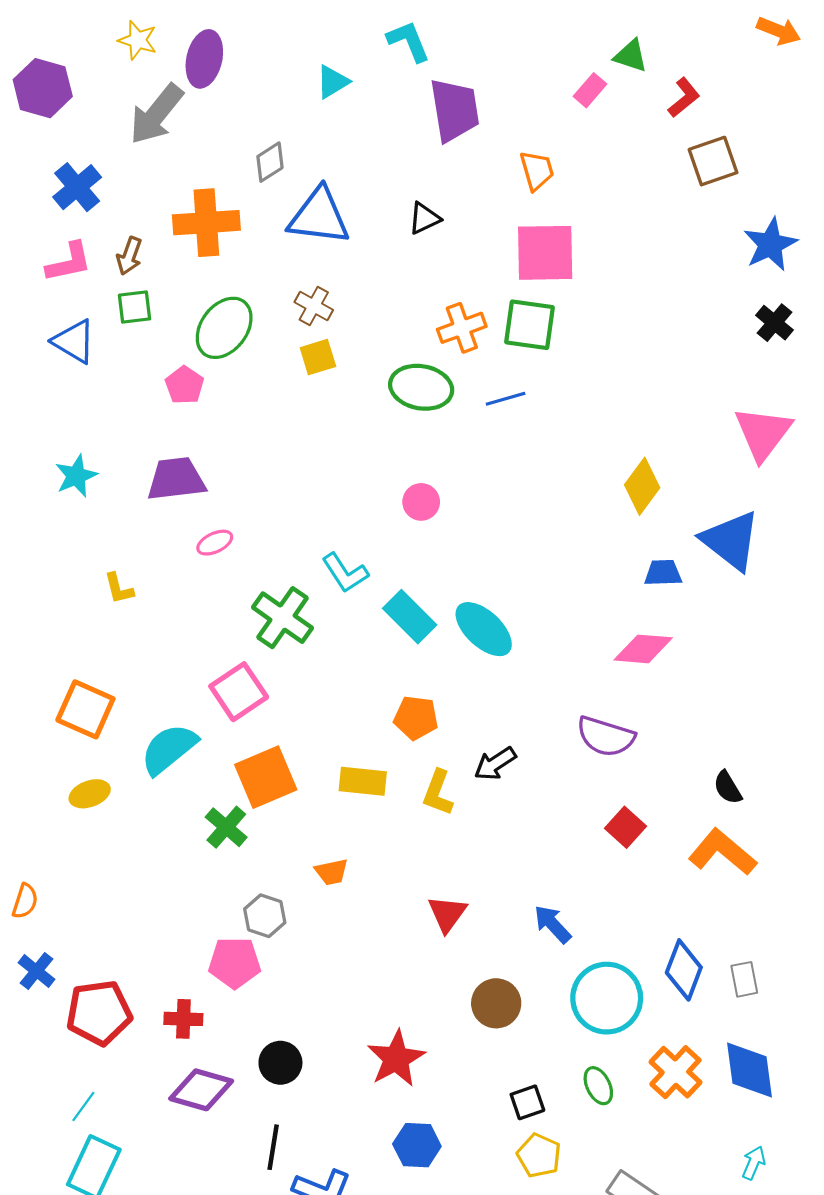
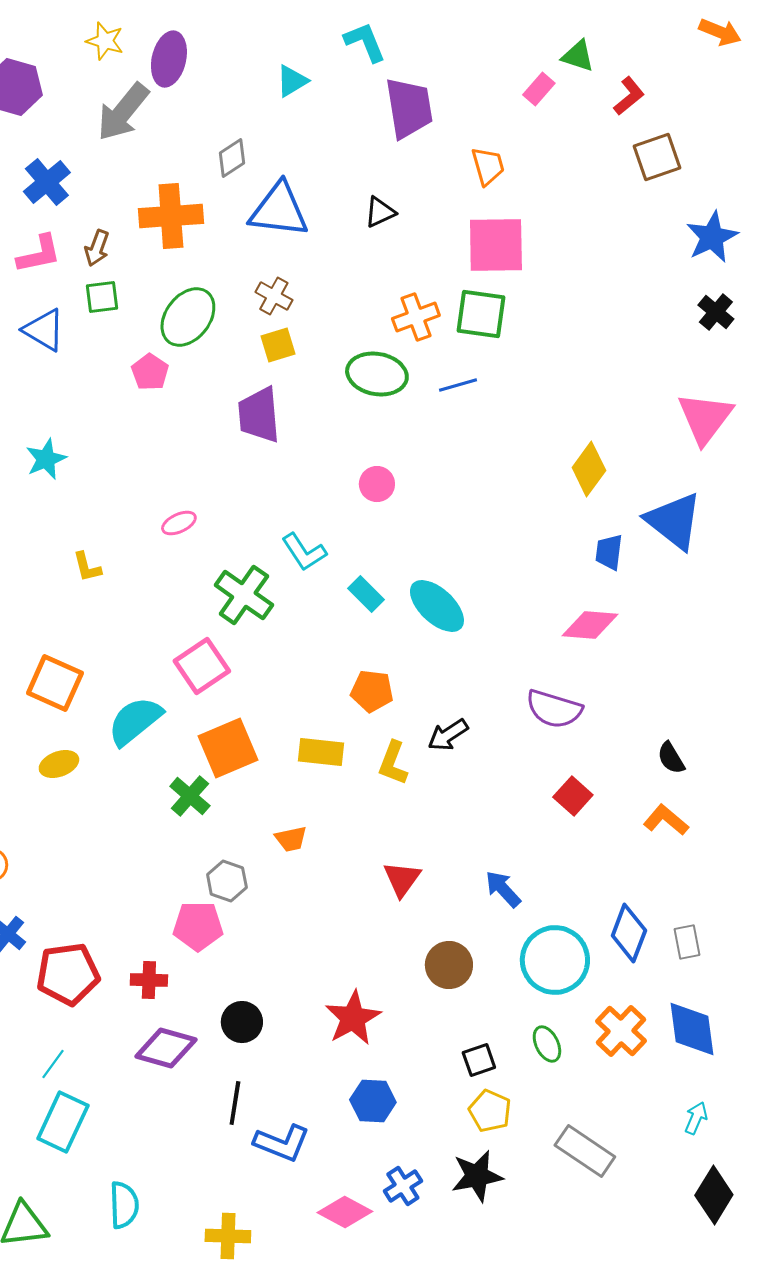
purple trapezoid: (176, 479) -> (259, 415), moved, turned -88
blue trapezoid: (663, 573) -> (609, 552), turned -81
cyan rectangle: (410, 617) -> (366, 594), size x0.7
orange L-shape: (722, 852) -> (666, 820), size x0.7

